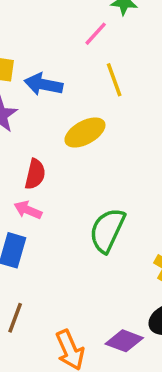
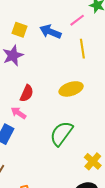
blue arrow: (44, 84) -> (50, 32), moved
yellow ellipse: (85, 132) -> (71, 89), moved

